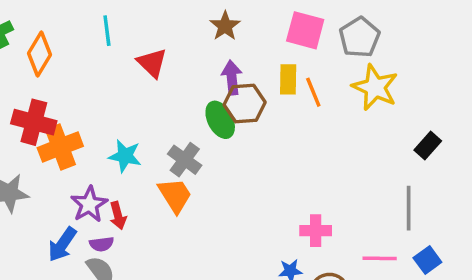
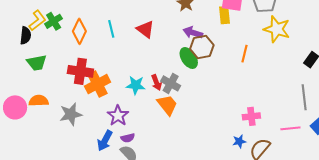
cyan line: (107, 31) -> (111, 29), moved
purple arrow: (232, 77) -> (193, 33), turned -60
yellow rectangle: (288, 79) -> (225, 15), moved
orange line: (313, 92) -> (245, 54), moved, turned 42
red arrow: (118, 216) -> (157, 83), moved

